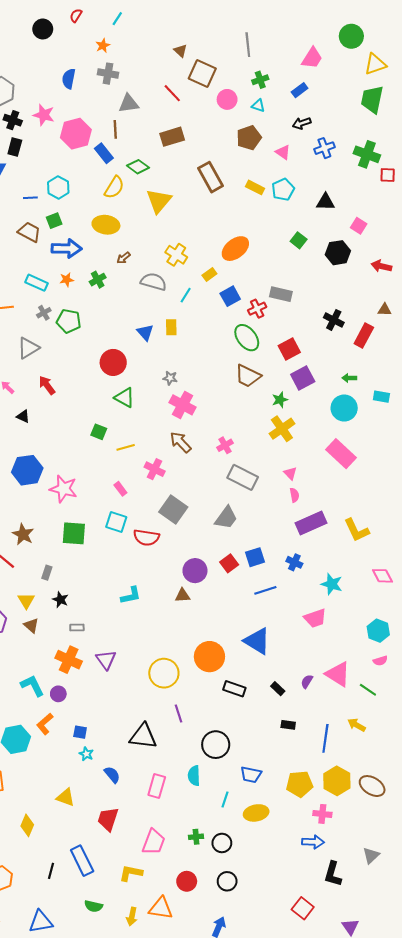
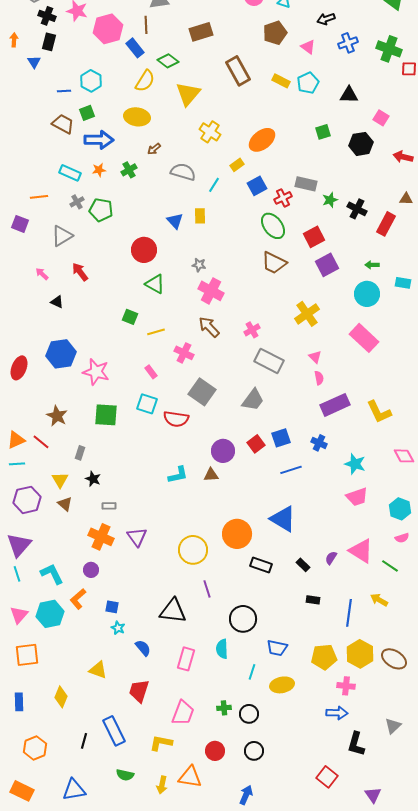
green square: (299, 240) -> (323, 132), turned 35
yellow cross: (176, 255) -> (210, 132), moved
green star: (280, 400) -> (330, 200), moved
cyan L-shape: (131, 595) -> (178, 475), moved
pink trapezoid: (315, 618) -> (357, 497), moved
cyan L-shape: (32, 686) -> (52, 574), moved

